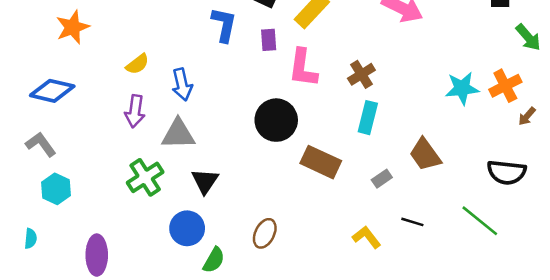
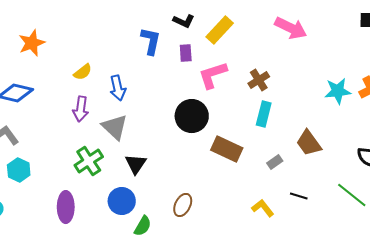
pink L-shape: (303, 68) -> (213, 75), turned 64
gray triangle: (178, 134) -> (115, 127), turned 44
purple ellipse: (97, 255) -> (66, 207), moved

